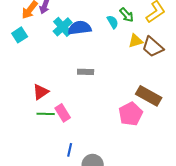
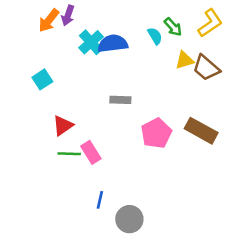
cyan square: (20, 35) -> (42, 79), moved
pink pentagon: (131, 114) -> (156, 133), moved

